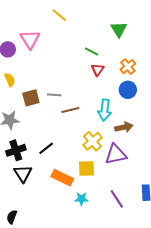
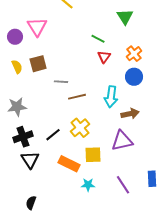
brown square: (31, 98) -> (38, 64), moved
yellow cross: (93, 141) -> (80, 128), moved
black semicircle: (12, 217) -> (31, 203), moved

